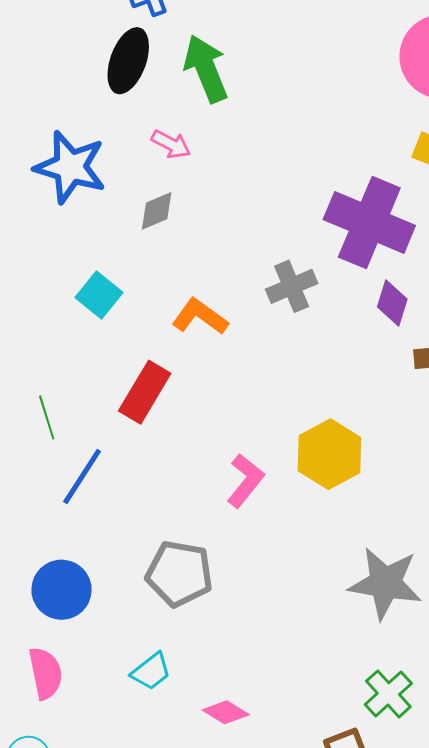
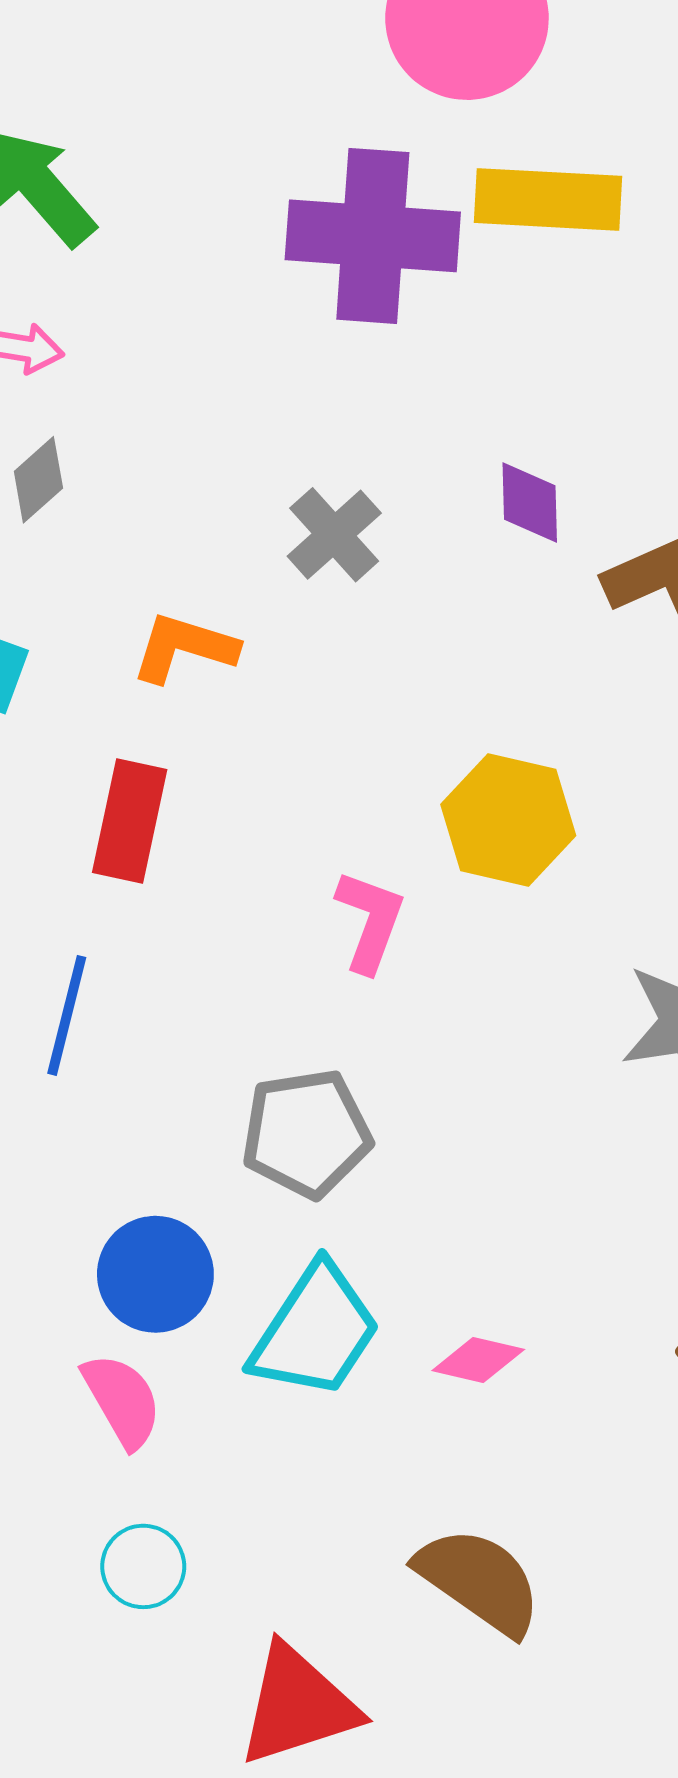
purple cross: (369, 222) -> (373, 236), moved
blue circle: (62, 590) -> (155, 1274), moved
cyan trapezoid: (151, 671) -> (315, 1331), size x1.8

